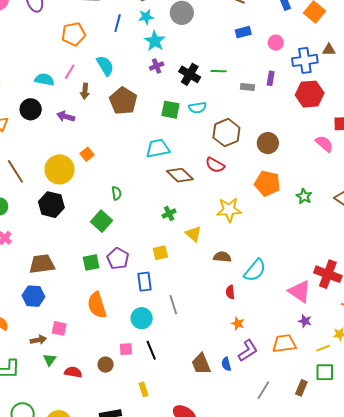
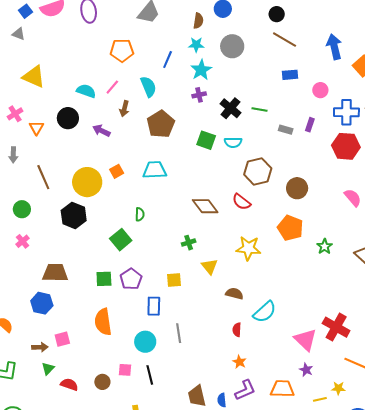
blue line: (118, 23) -> (168, 59), moved
cyan trapezoid: (158, 148) -> (155, 170), moved
pink square: (59, 328) -> (62, 339), turned -35

